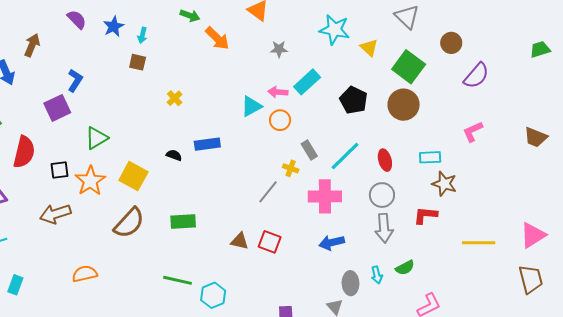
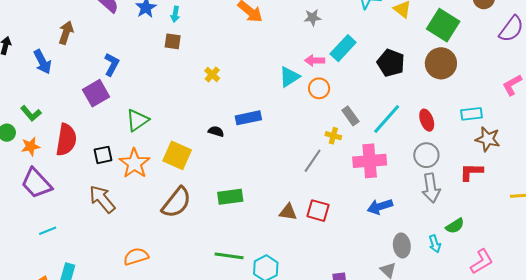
brown arrow: (55, 214) -> (102, 199), turned 72
cyan arrow: (377, 275) -> (435, 244), moved

